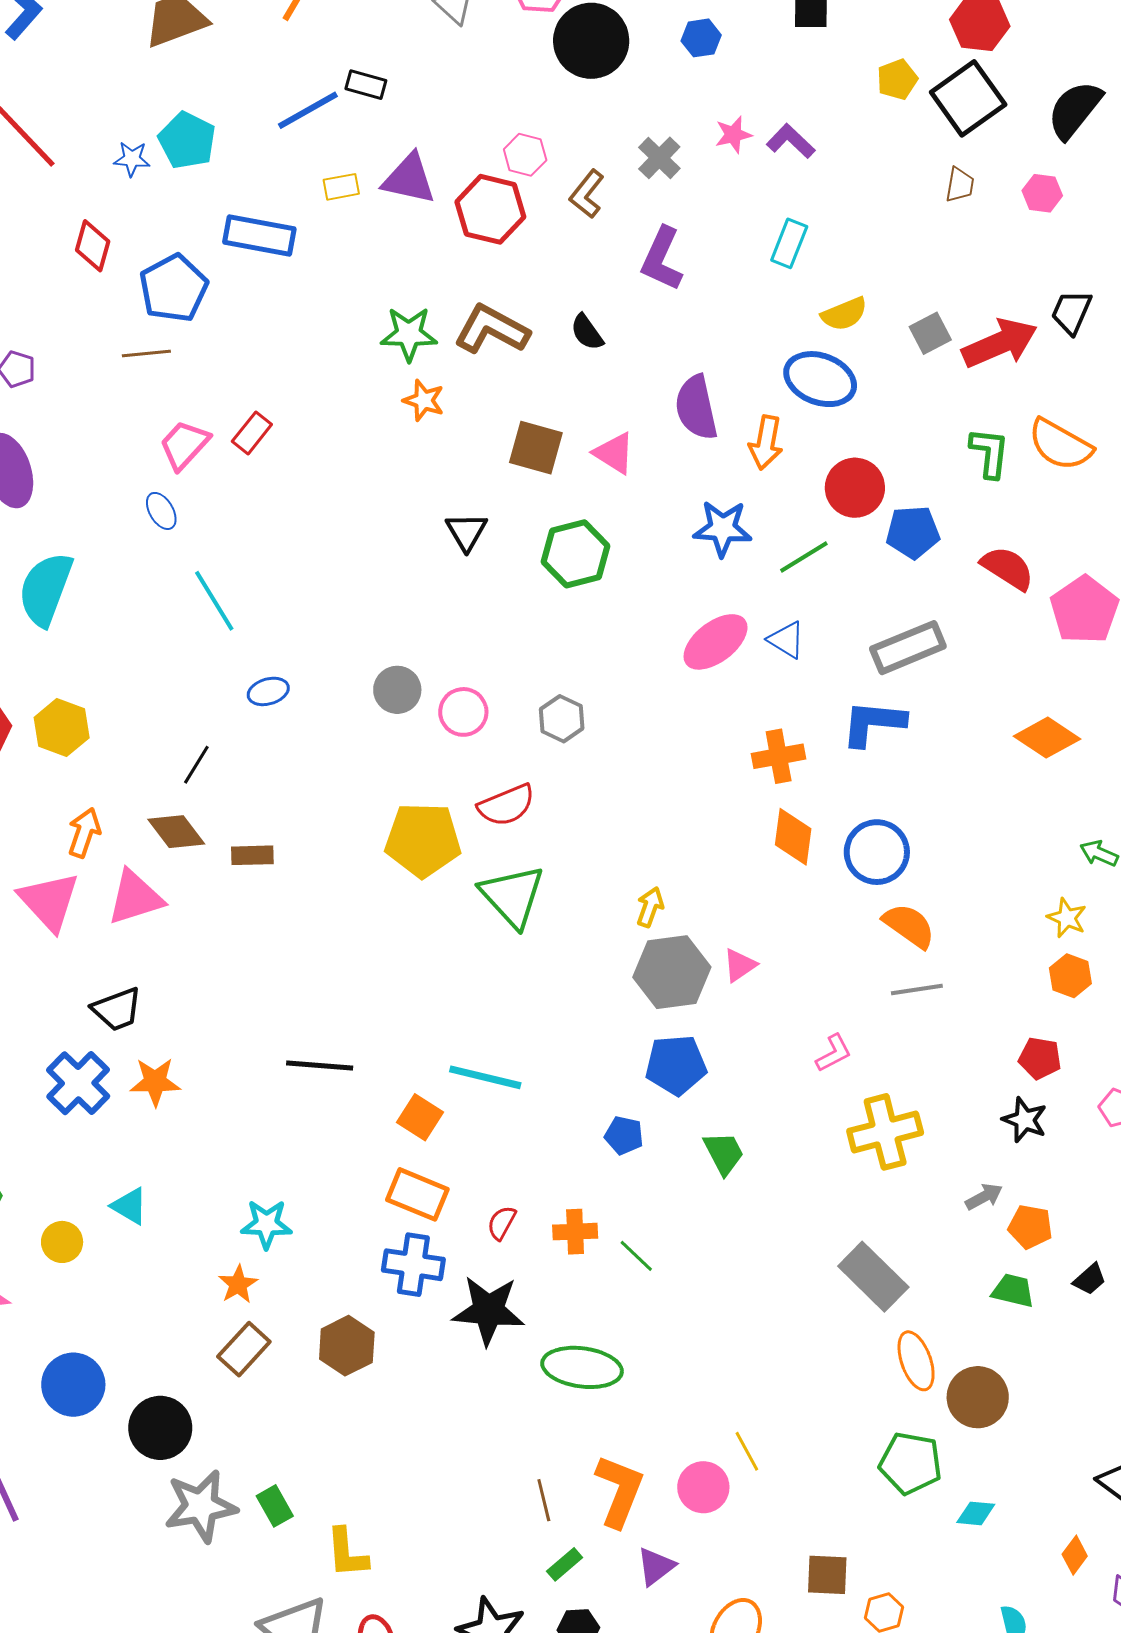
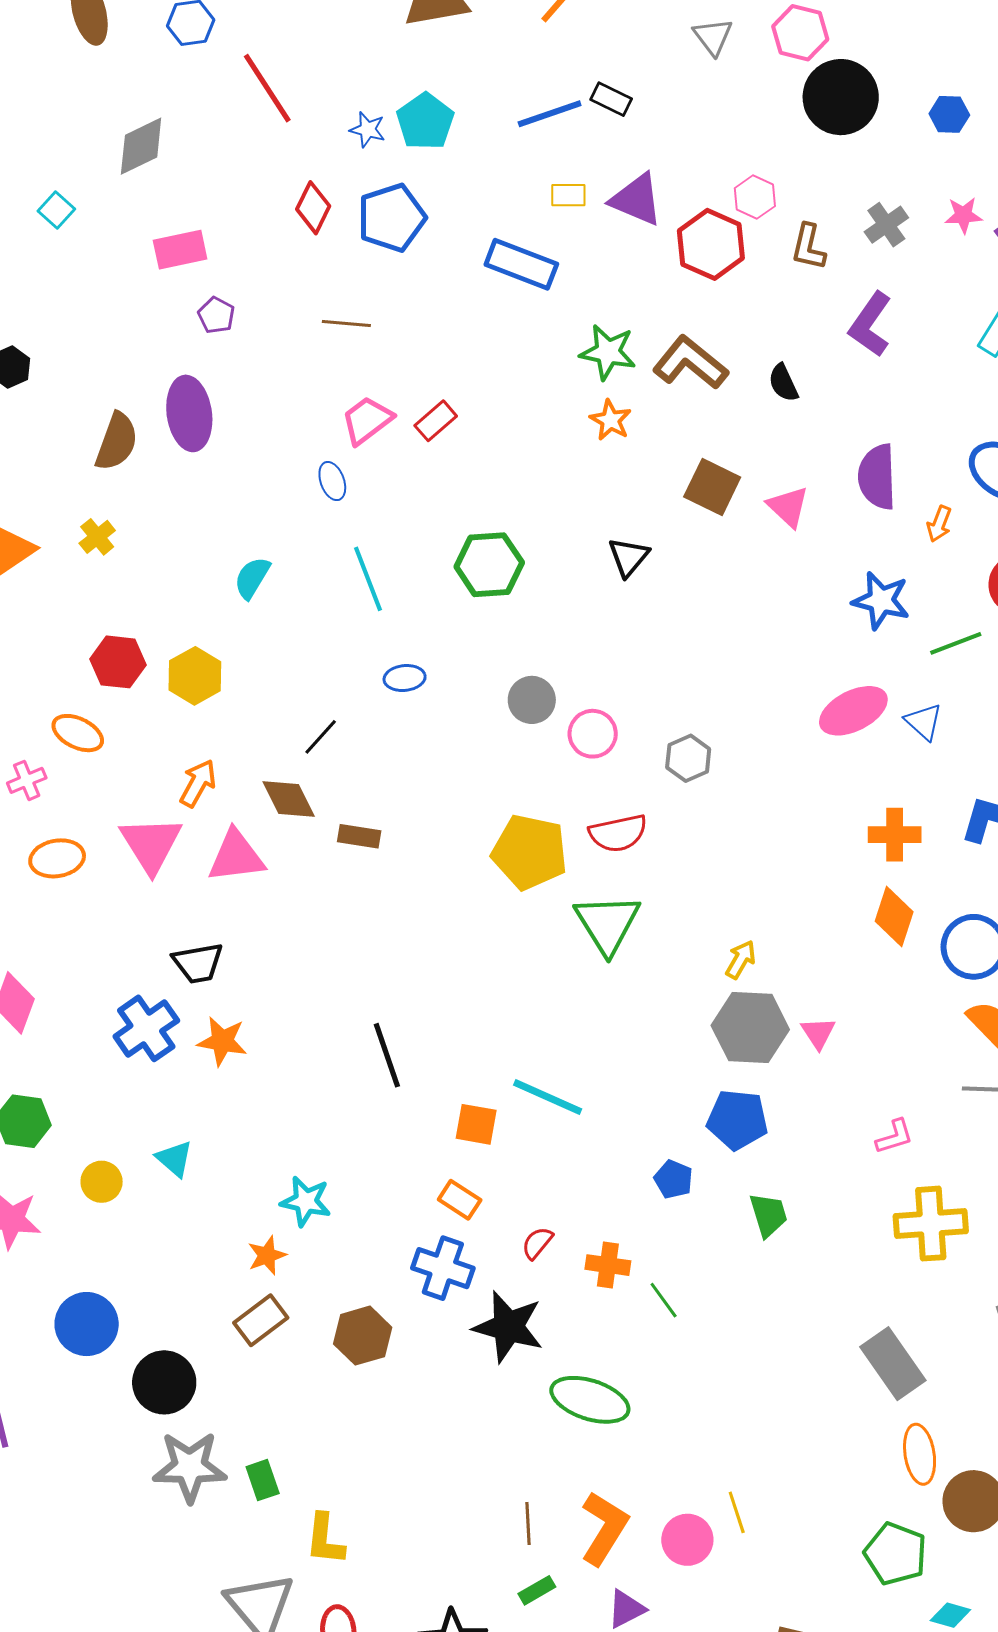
brown L-shape: (587, 194) -> (808, 247), turned -36
blue rectangle: (259, 235) -> (521, 264), moved
blue pentagon: (174, 288) -> (392, 218), moved
orange arrow: (766, 443) -> (939, 524), size x0.7
green hexagon: (576, 554) -> (489, 565), moved
cyan semicircle: (46, 589) -> (252, 578), moved, size x0.6
pink triangle: (740, 965) -> (818, 1033), turned -39
black line: (320, 1066) -> (387, 1055), turned 56
orange square: (420, 1117) -> (476, 1124), turned -33
orange rectangle: (417, 1194) -> (460, 1200), size x0.7

